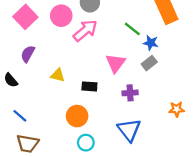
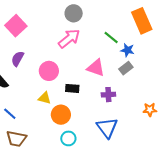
pink circle: (61, 16) -> (49, 71), moved
pink triangle: (116, 63) -> (96, 68), turned -48
yellow triangle: (58, 75) -> (44, 98), moved

